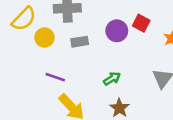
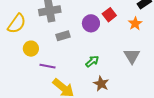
red square: (141, 23) -> (109, 15), turned 32
yellow circle: (44, 38) -> (31, 49), moved

